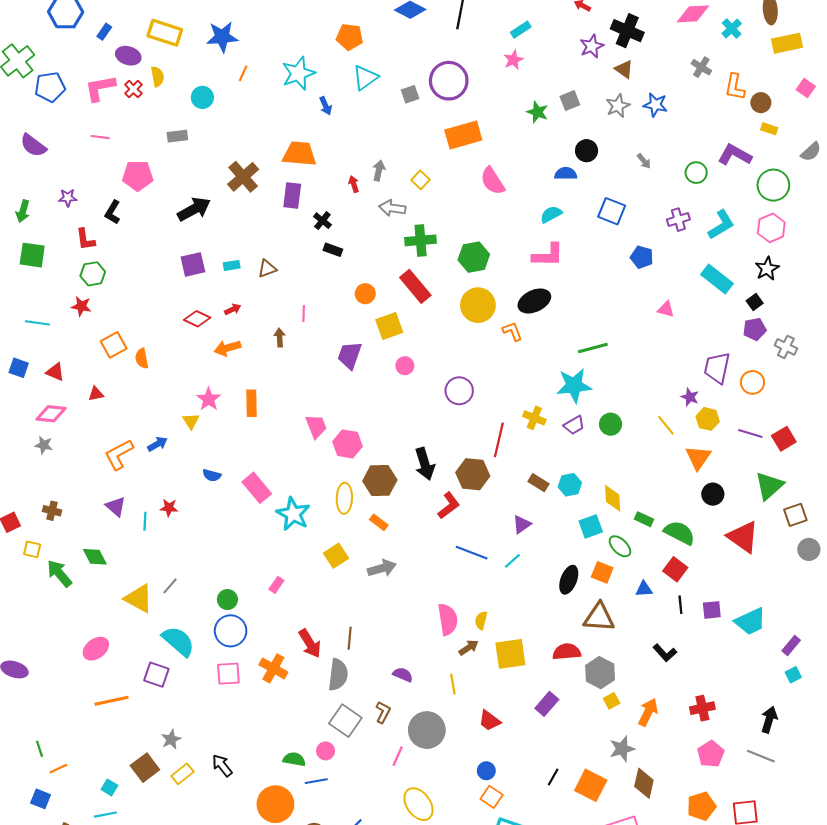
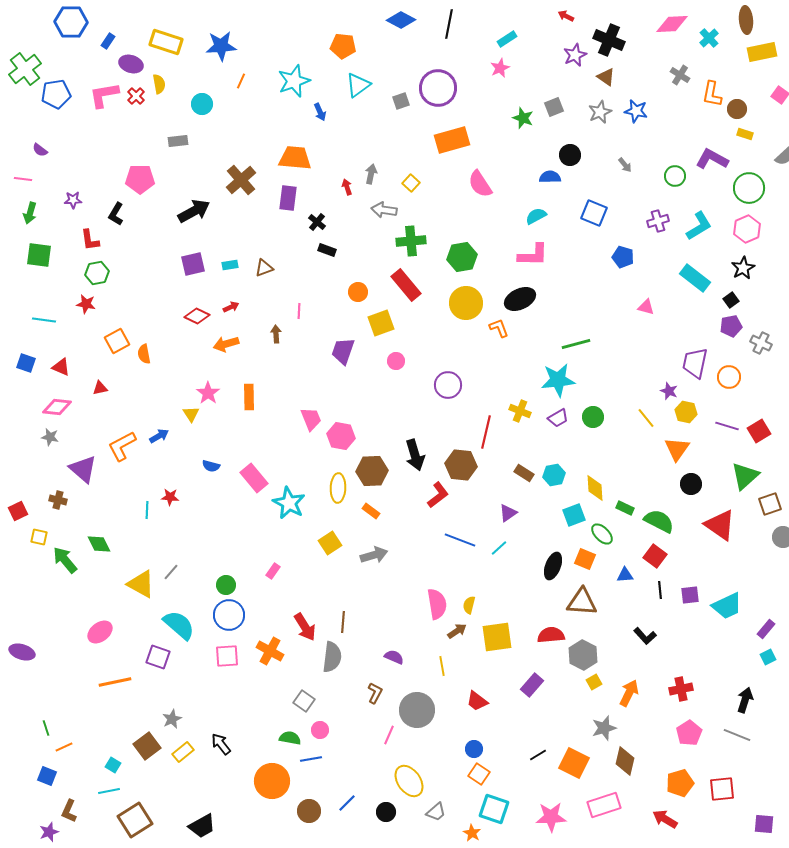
pink line: (100, 137) -> (23, 179), moved
purple semicircle: (33, 145) -> (40, 150), size x0.6
purple triangle: (116, 507) -> (83, 469), moved, size x1.4
gray square: (345, 721) -> (304, 701), moved, size x0.7
black line: (553, 777) -> (538, 755), turned 30

